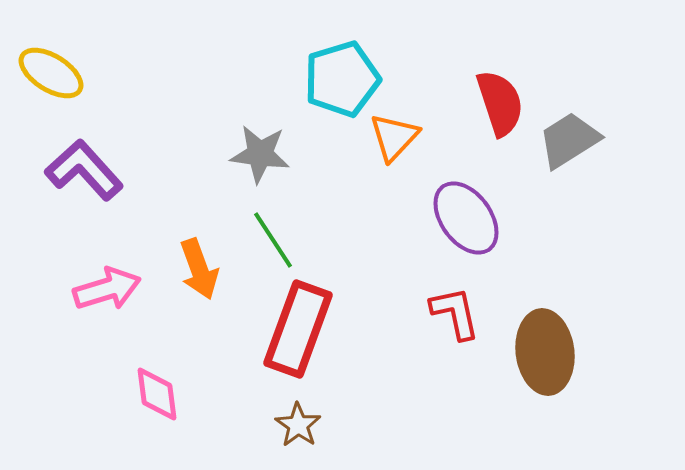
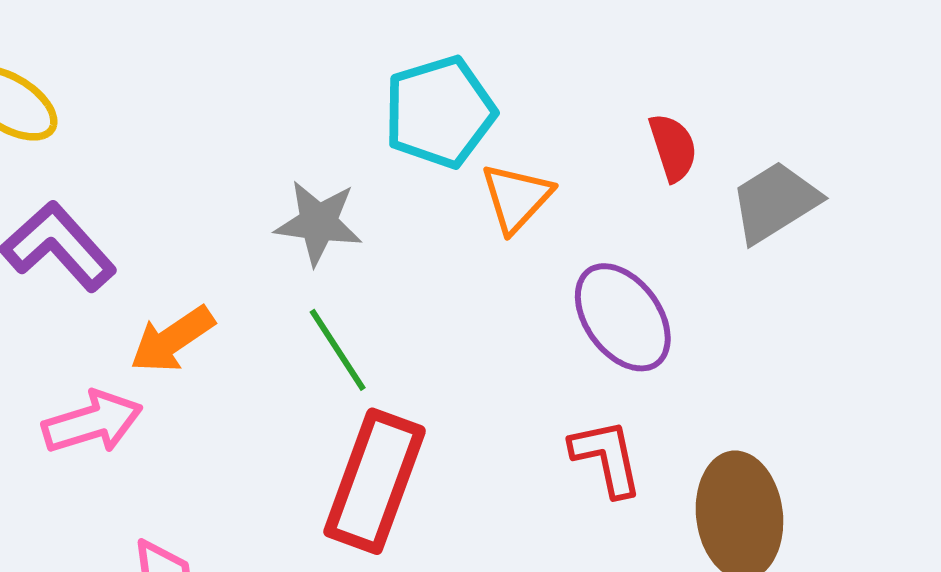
red semicircle: (500, 103) -> (673, 147), size x0.7
orange arrow: (199, 269) -> (172, 339), moved, turned 76

